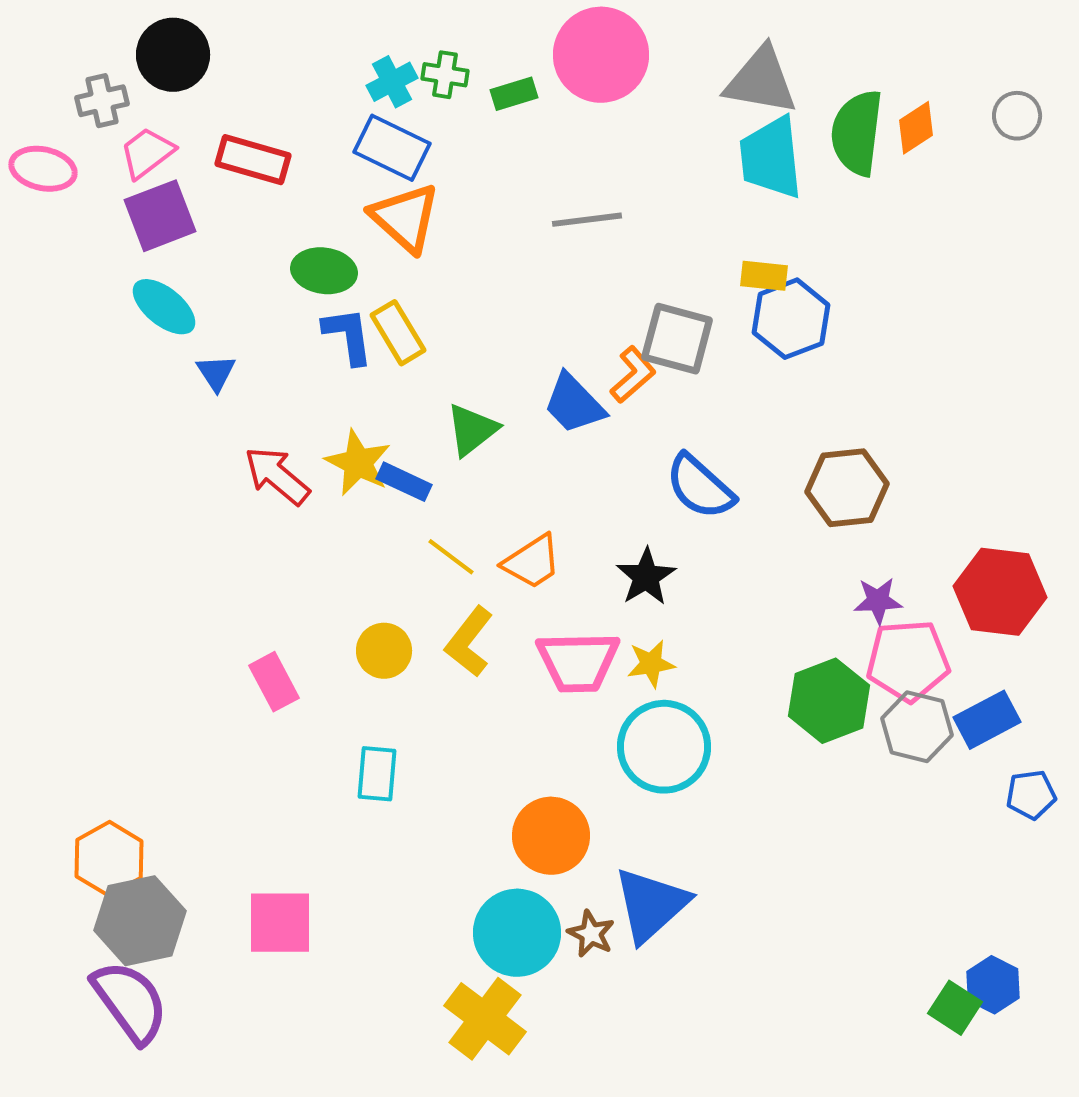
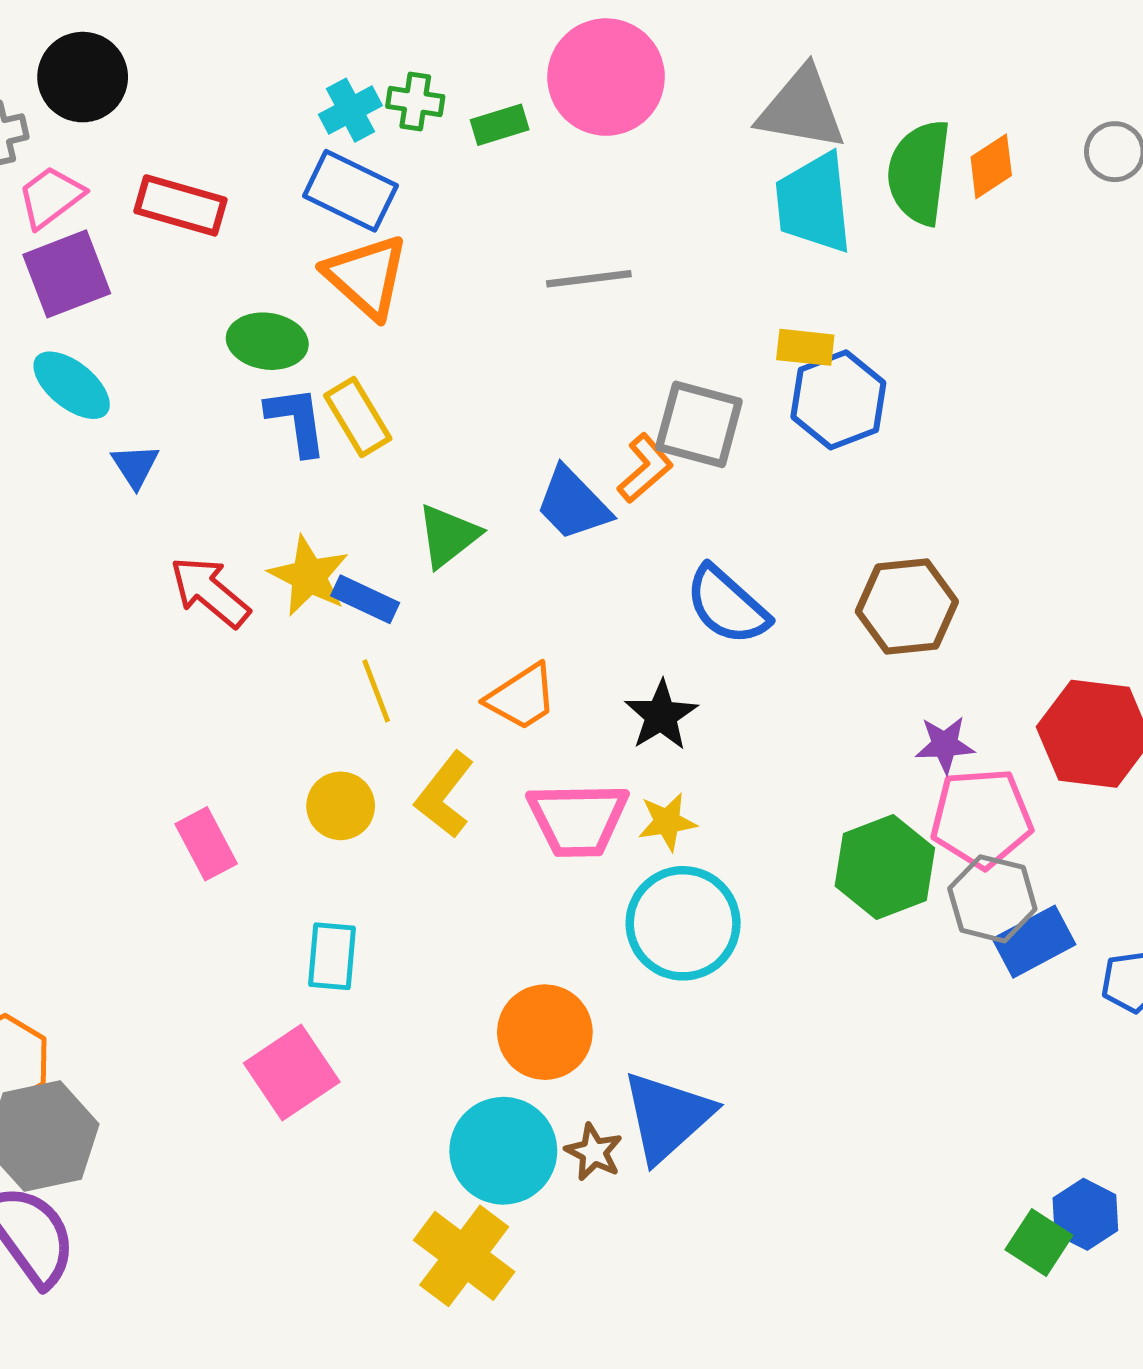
yellow line: (451, 557) -> (376, 691), moved, turned 32
blue rectangle: (987, 720) -> (1034, 942), moved
pink square: (280, 923) -> (292, 1072), moved, turned -34

